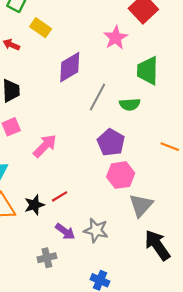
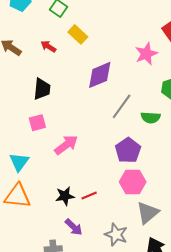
red line: (60, 196) -> (89, 196), moved
black star: (34, 205) -> (65, 196), moved
gray star: (96, 230) -> (116, 235), moved

